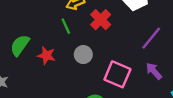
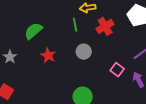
red star: (46, 55) -> (48, 55), moved
pink square: (117, 74) -> (117, 70), moved, size x0.6

